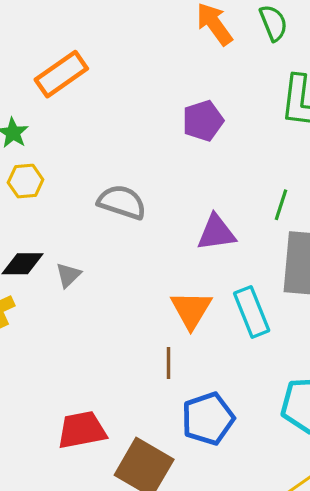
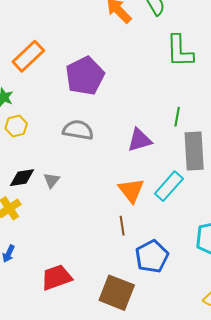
purple pentagon: (203, 121) -> (85, 76), moved, size x1.5
cyan rectangle: (252, 312) -> (169, 186), turned 72
red trapezoid: (82, 430) -> (57, 277), moved

